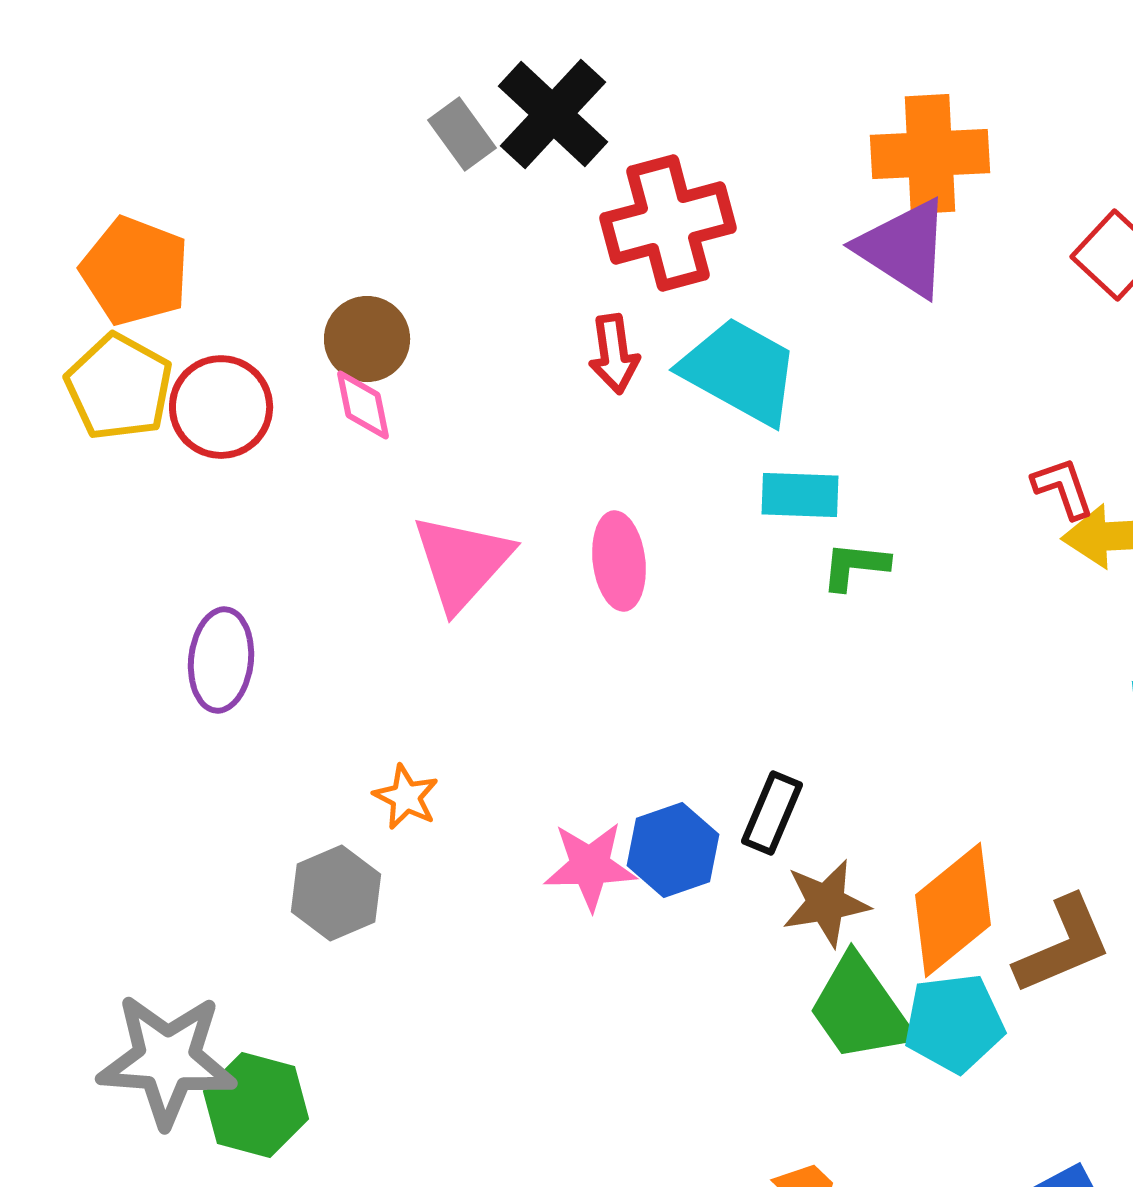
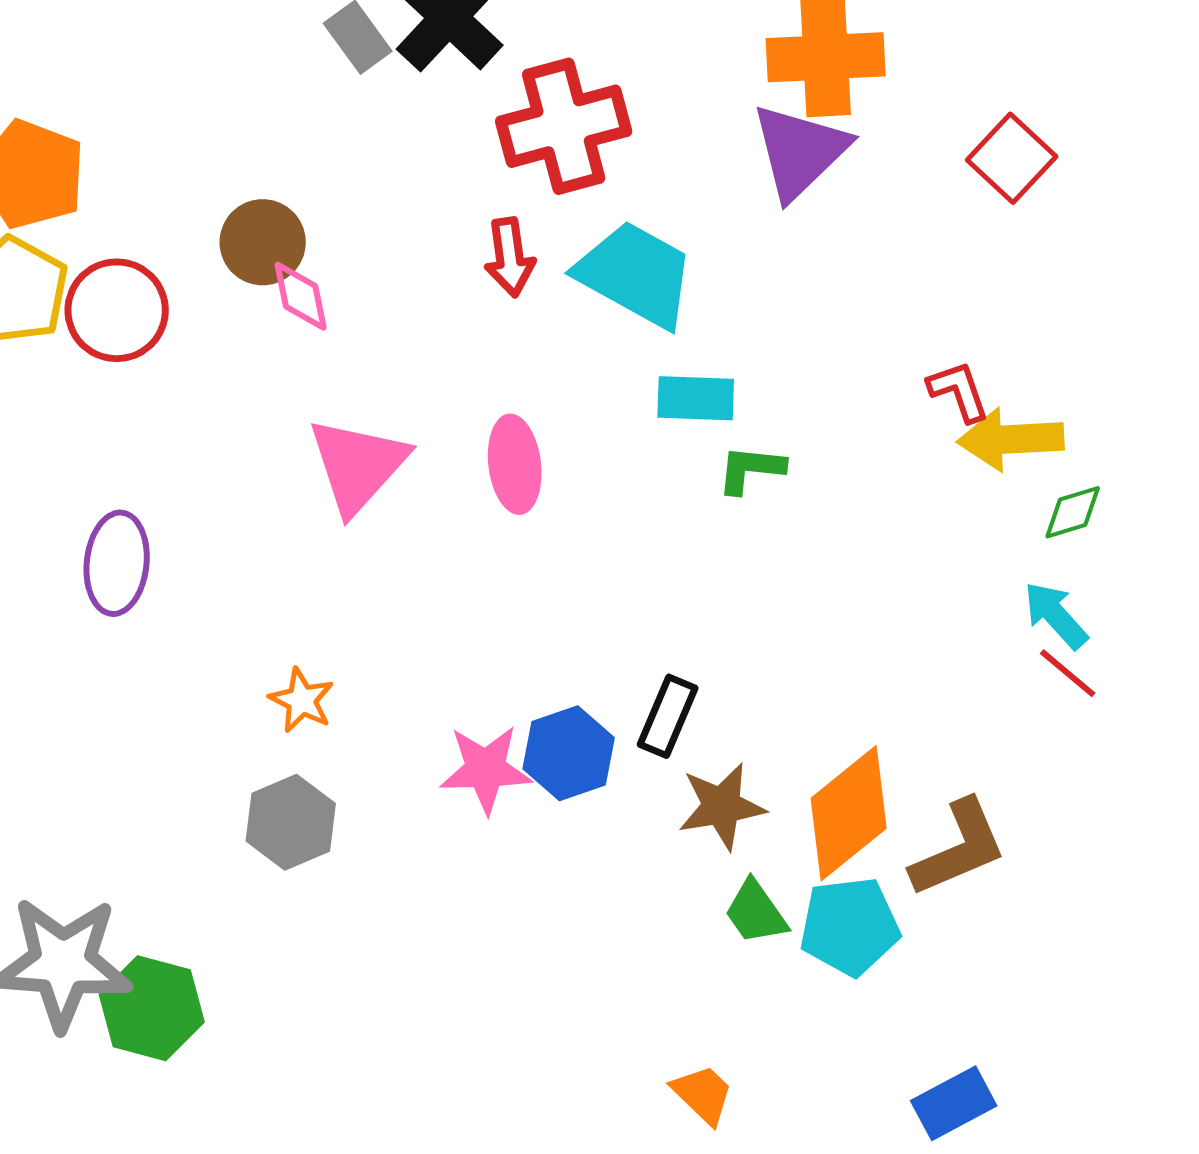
purple triangle: (904, 248) -> (800, 151), turned 43
pink diamond: (363, 405) -> (301, 296), moved
gray hexagon: (336, 893) -> (291, 822), moved
green trapezoid: (860, 1009) -> (756, 912), size x0.6

